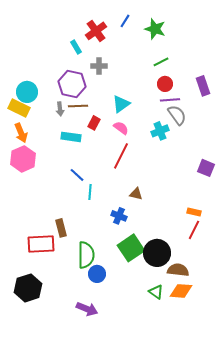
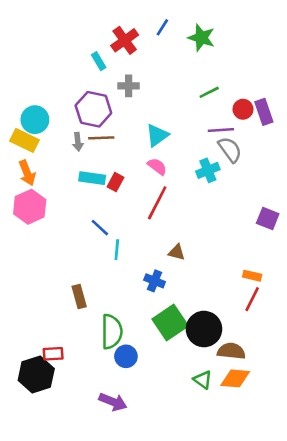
green line: (161, 62) -> (209, 92), moved
red circle: (165, 84) -> (243, 109), moved
red rectangle: (94, 123) -> (116, 182), moved
red rectangle: (41, 244) -> (53, 354), moved, size x0.6

